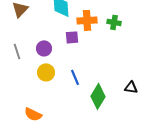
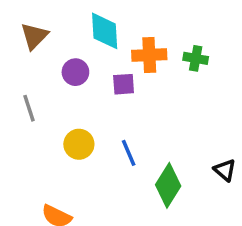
purple circle: (44, 48) -> (75, 72), moved
black triangle: (131, 87) -> (225, 170), turned 32

